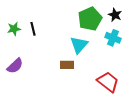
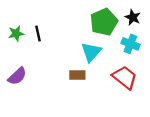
red trapezoid: (108, 82) -> (125, 77), moved

